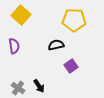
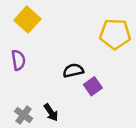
yellow pentagon: (74, 20) -> (115, 34), moved
black semicircle: (56, 45) -> (73, 71), moved

